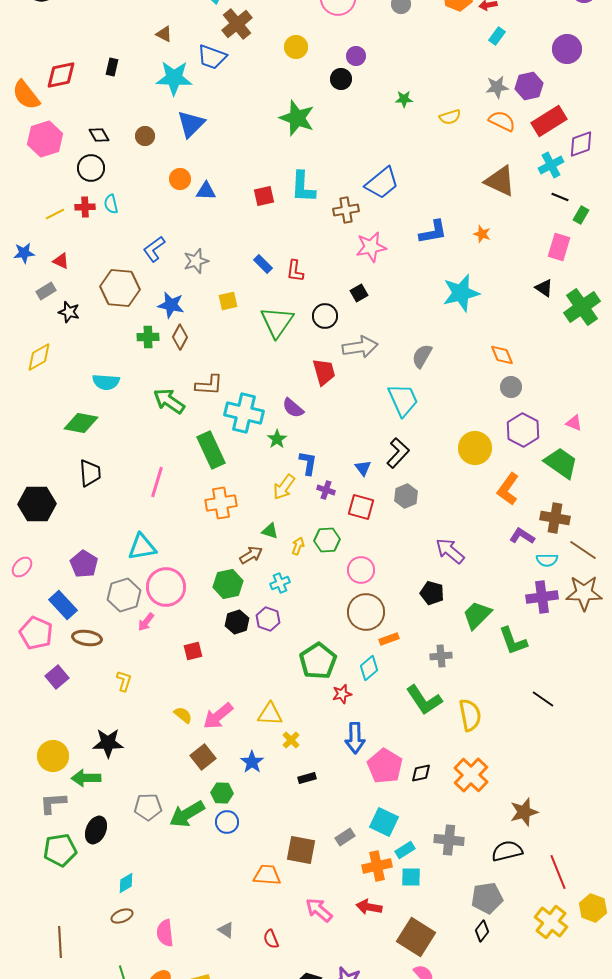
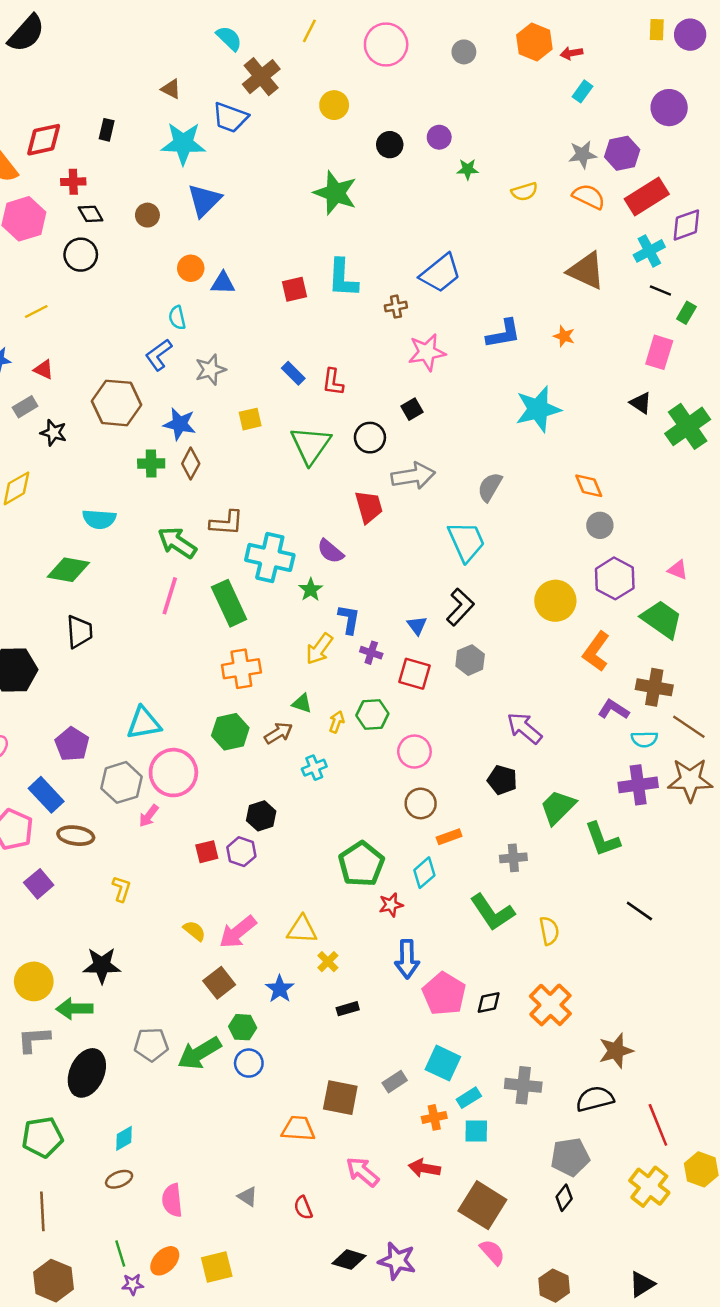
purple circle: (356, 56) -> (439, 137), moved
cyan semicircle: (111, 204) -> (177, 318), moved
red cross: (85, 207) -> (73, 182), moved
brown cross: (346, 210) -> (396, 307), size x0.7
pink line: (157, 482) -> (170, 596), moved
green hexagon: (228, 584) -> (230, 732), moved
brown circle: (366, 612) -> (421, 803), size x0.7
purple hexagon: (268, 619) -> (241, 852), moved
yellow semicircle: (470, 715) -> (549, 931), size x0.7
black ellipse: (96, 830) -> (87, 1073), size x1.4
green pentagon: (60, 850) -> (42, 1137), moved
orange cross: (377, 866) -> (434, 1117), size x0.7

